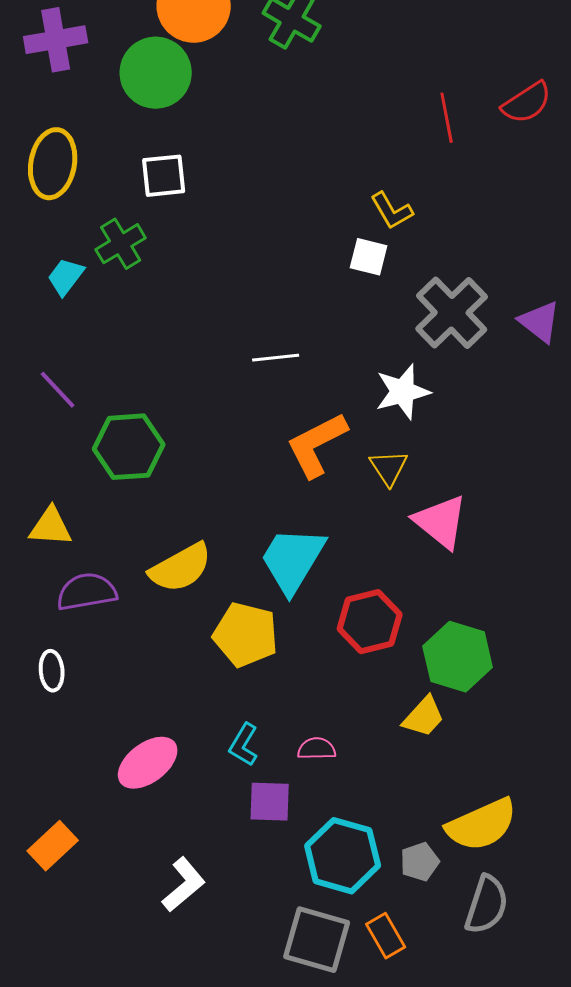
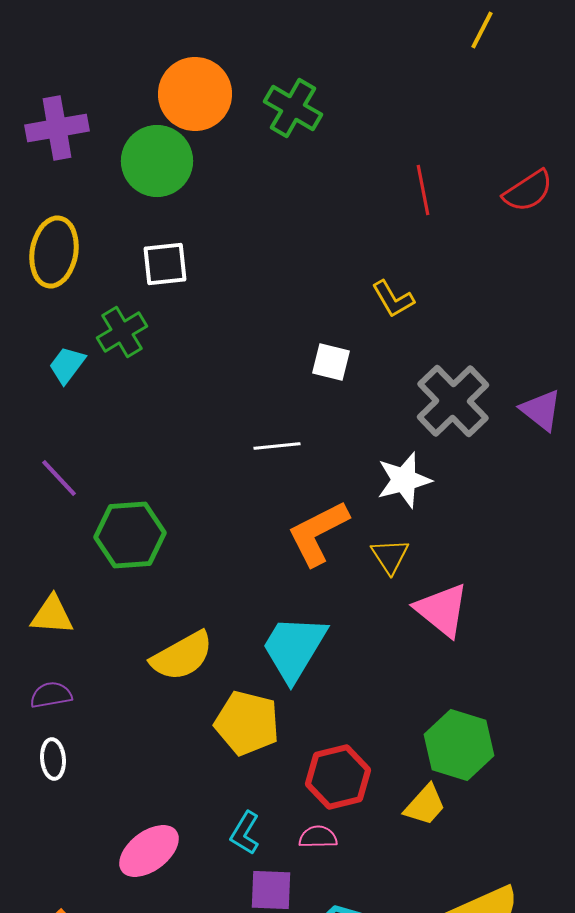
red line: (447, 118) -> (423, 190), moved
white square: (369, 257) -> (331, 362), moved
purple semicircle: (87, 592) -> (51, 695), moved, size x0.7
red hexagon: (370, 622) -> (338, 777), moved

